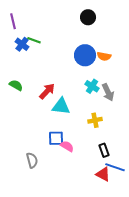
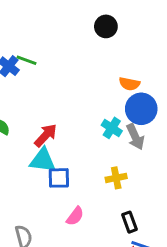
blue circle: (85, 55) -> (141, 109), moved
cyan triangle: (61, 106) -> (43, 160), moved
blue square: (56, 138) -> (59, 178), moved
pink semicircle: (67, 146) -> (75, 216), turned 96

